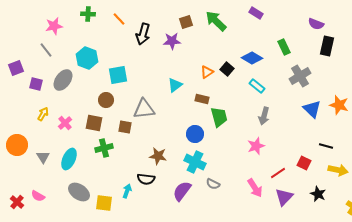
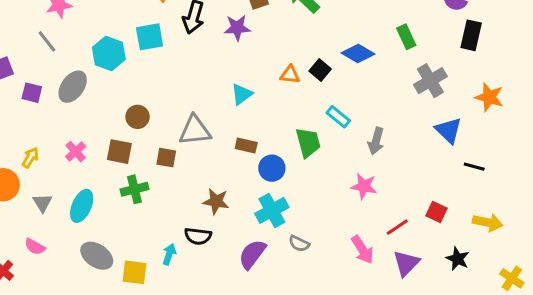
orange triangle: (207, 72) -> (290, 75), turned 40
cyan square: (118, 75) -> (150, 37), moved
cyan rectangle: (257, 86) -> (338, 117), moved
brown rectangle: (202, 99) -> (246, 146), moved
orange star: (339, 105) -> (489, 97), moved
yellow arrow: (43, 114) -> (30, 158), moved
pink star: (256, 146) -> (364, 186), turned 30
black line: (326, 146) -> (474, 167), moved
cyan cross: (195, 162) -> (272, 210), turned 35
pink semicircle: (38, 196) -> (35, 247), moved

